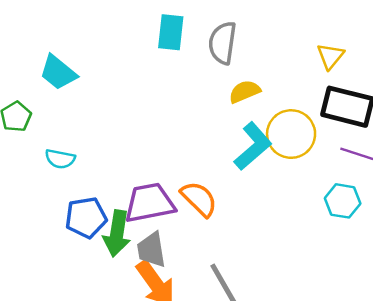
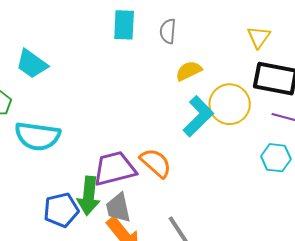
gray semicircle: (223, 43) -> (168, 31), size x0.7
cyan semicircle: (60, 159) -> (38, 136), size x1.8
blue pentagon: (86, 218) -> (61, 210), moved

